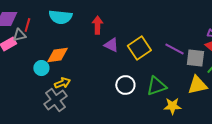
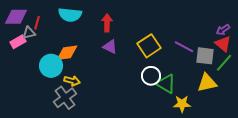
purple triangle: (111, 45) -> (110, 47), moved
cyan circle: (41, 68) -> (51, 66), size x1.5
yellow arrow: (62, 83) -> (72, 81), turned 35
white circle: (125, 85) -> (151, 76), moved
green triangle: (156, 86) -> (166, 84), turned 50

